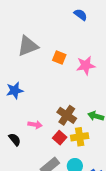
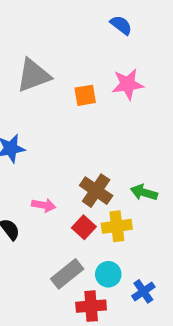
orange square: (59, 58) -> (85, 95), turned -32
pink star: (86, 65) -> (128, 84), moved

